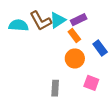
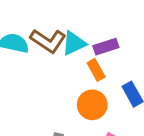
brown L-shape: (41, 21) -> (48, 41), turned -35

